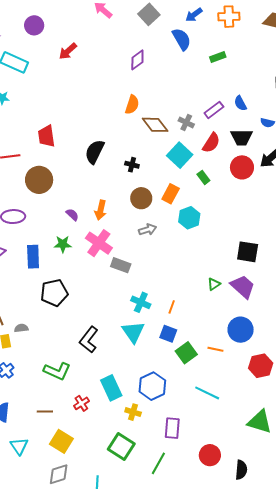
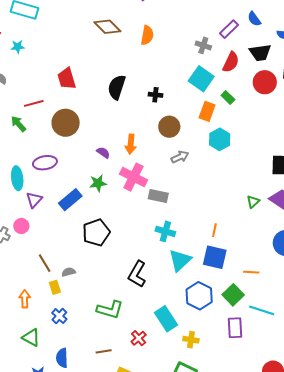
brown diamond: (155, 125) -> (107, 27), moved
orange rectangle: (171, 194) -> (207, 111), moved
blue rectangle: (33, 257) -> (70, 200), turned 60
cyan cross: (141, 302) -> (165, 231), moved
cyan triangle: (133, 332) -> (180, 260), turned 30
blue square: (168, 334) -> (215, 257), size x1.4
orange line: (215, 349) -> (251, 272), moved
green square: (186, 353) -> (233, 295), moved
blue hexagon: (152, 386) -> (199, 296), moved
purple rectangle: (172, 428) -> (235, 328), moved

